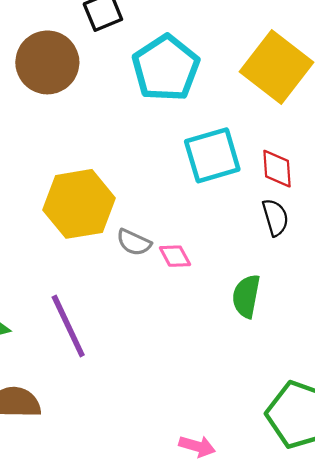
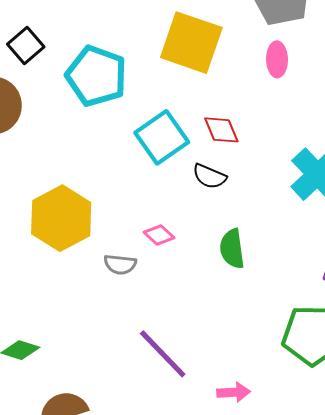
black semicircle: (275, 217) -> (209, 176), moved, turned 148
gray semicircle: (134, 242) -> (120, 264), moved
purple line: (68, 326) -> (163, 354), moved

